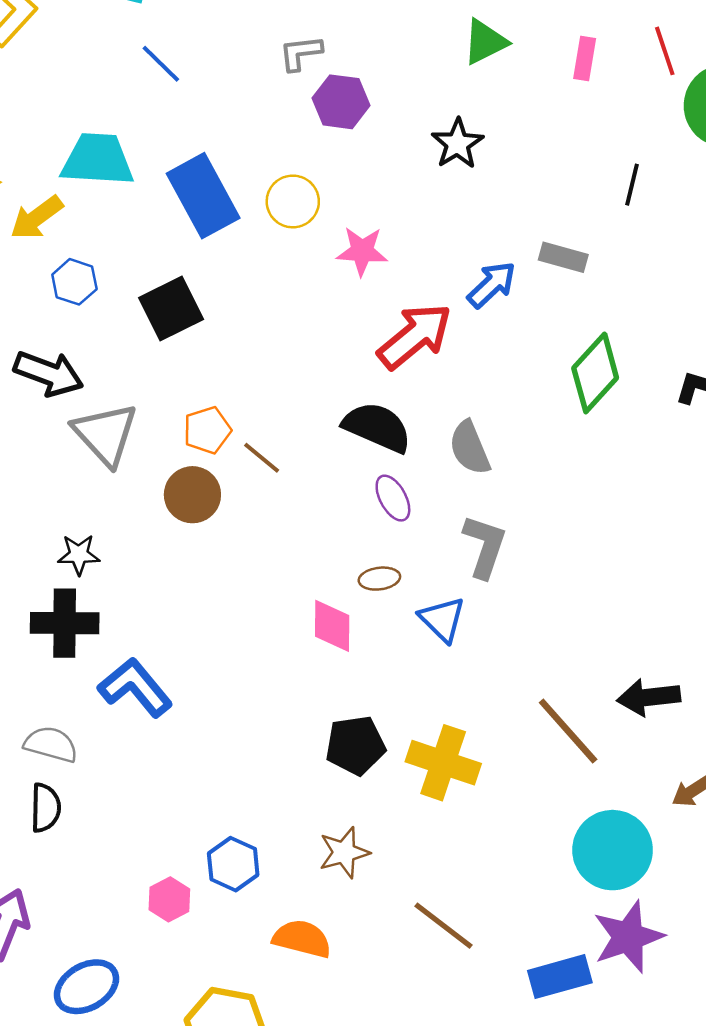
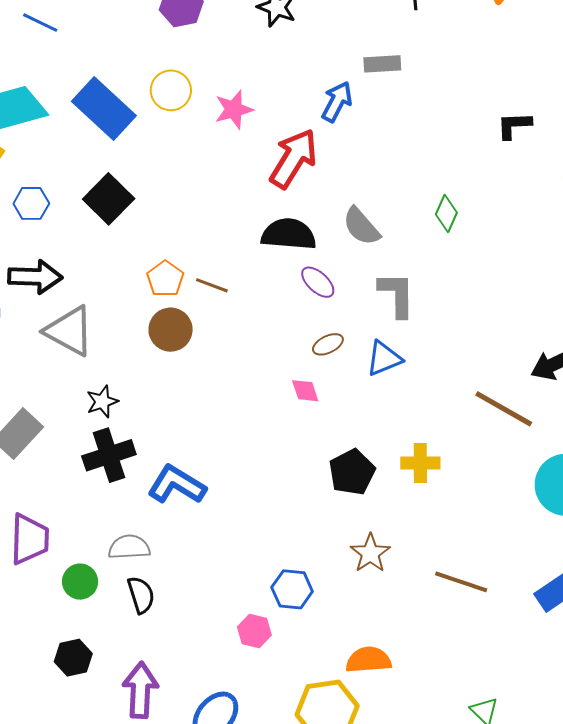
green diamond: (595, 373) -> (446, 213), moved, size x0.6
gray triangle: (105, 434) -> (69, 331), moved
blue triangle: (442, 619) -> (384, 358), turned -48
pink diamond: (332, 626) -> (305, 391), size x0.7
yellow cross: (443, 763) -> (420, 463), size x0.7
orange semicircle: (302, 939) -> (368, 660), moved

